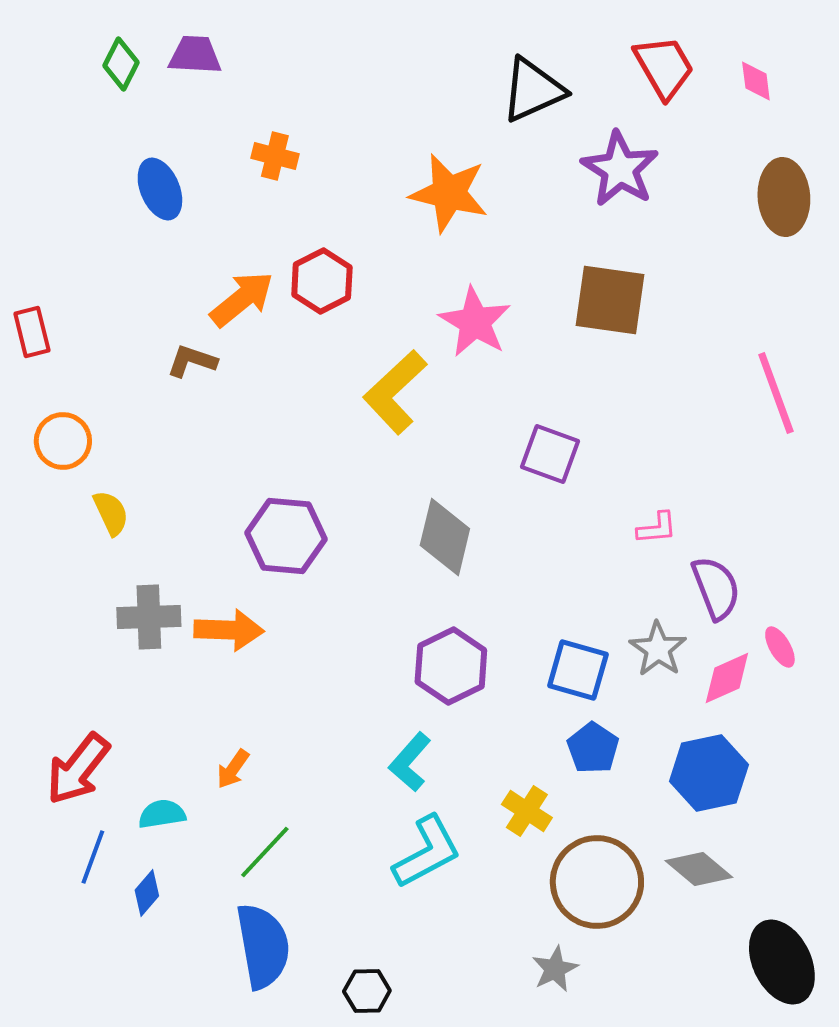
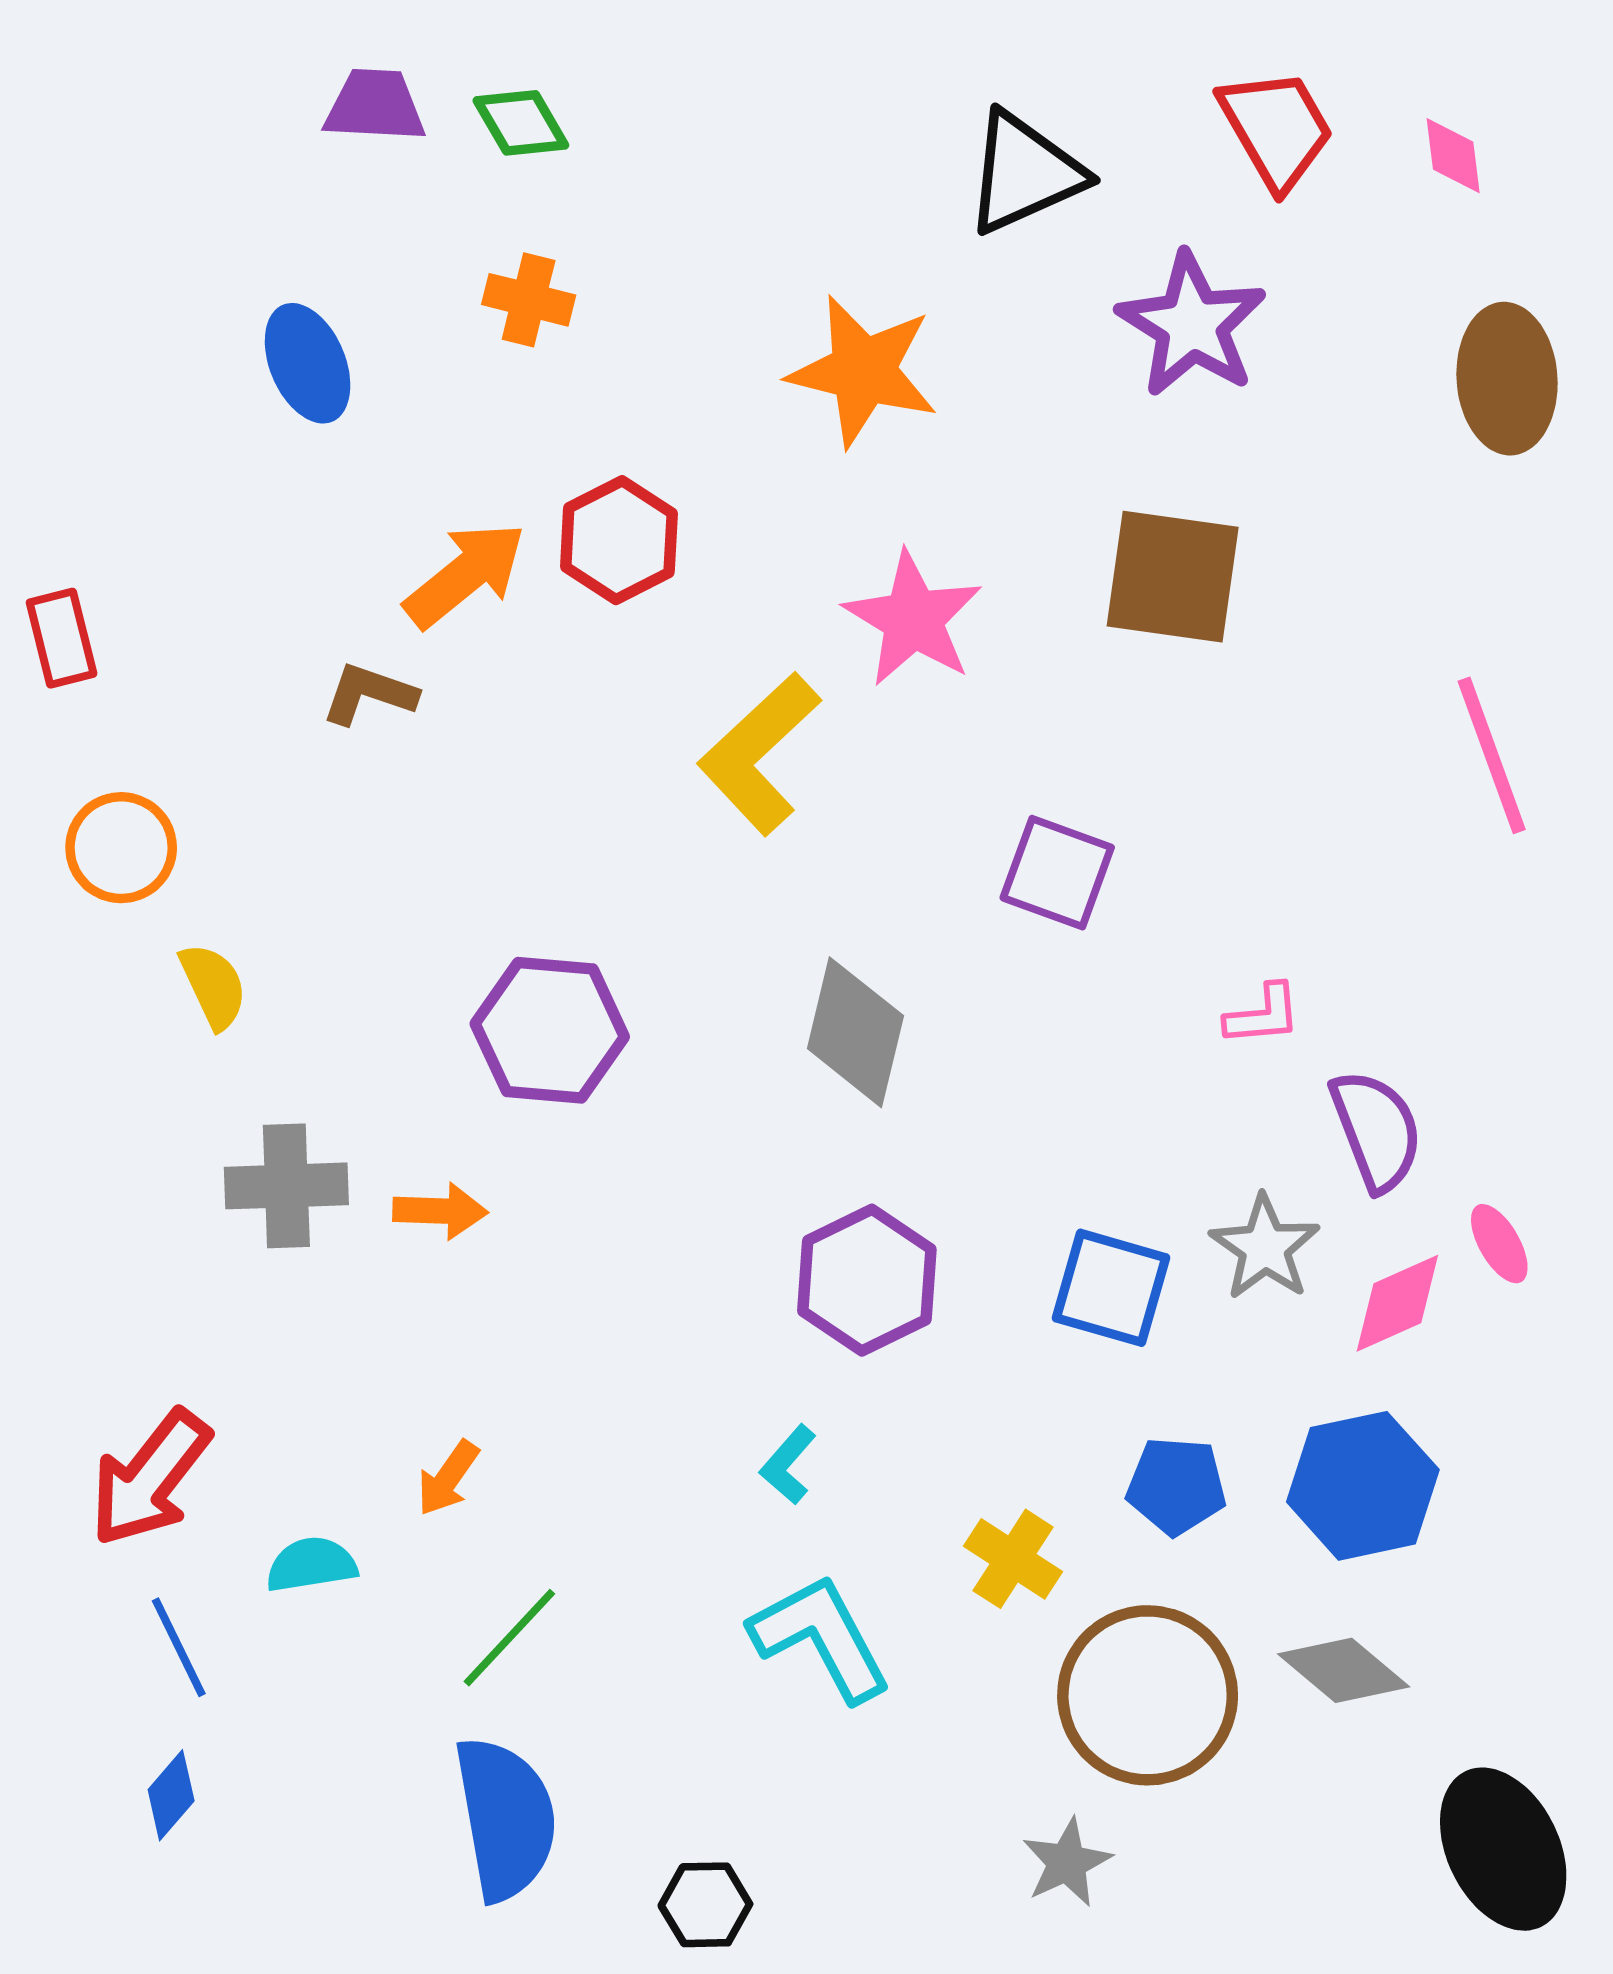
green diamond: (121, 64) -> (521, 123), moved, turned -57
orange arrow: (229, 630) -> (440, 1211), size x0.7
blue pentagon: (593, 748) -> (1176, 1486), moved, turned -30
cyan L-shape: (410, 762) -> (788, 1465), size x0.7
cyan L-shape: (427, 852) -> (821, 1638), turned -90
blue line: (93, 857) -> (179, 1647), turned -46
blue diamond: (147, 893) -> (171, 1795), moved

